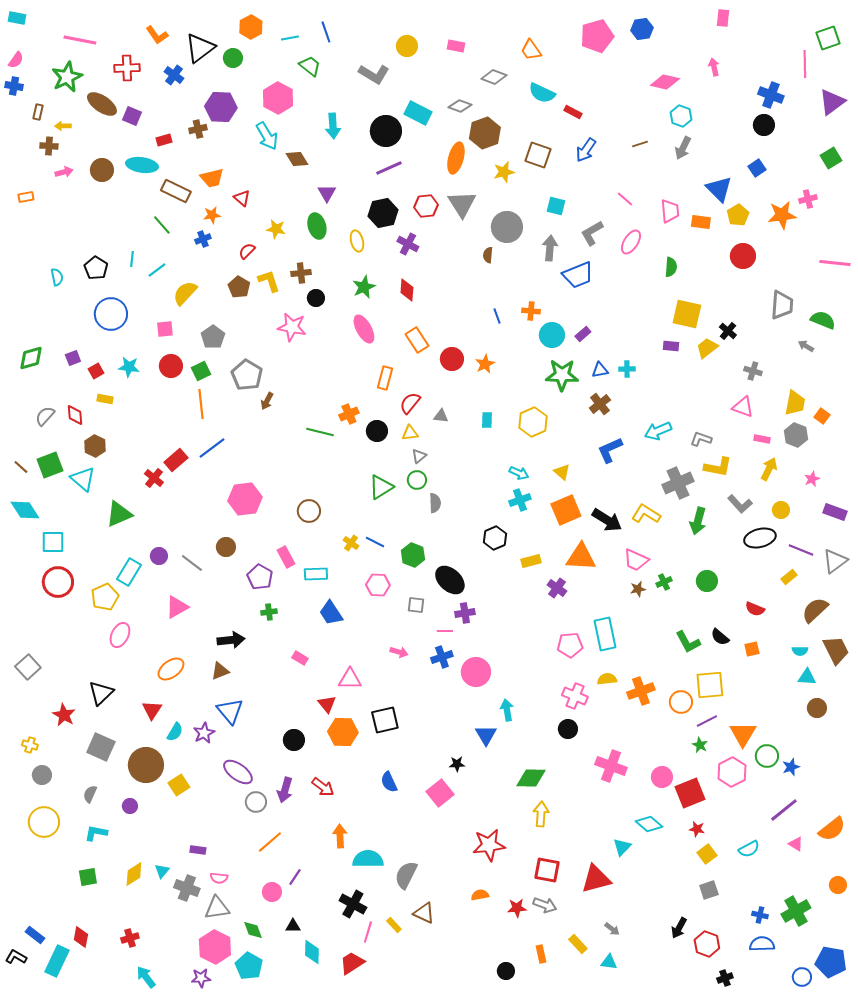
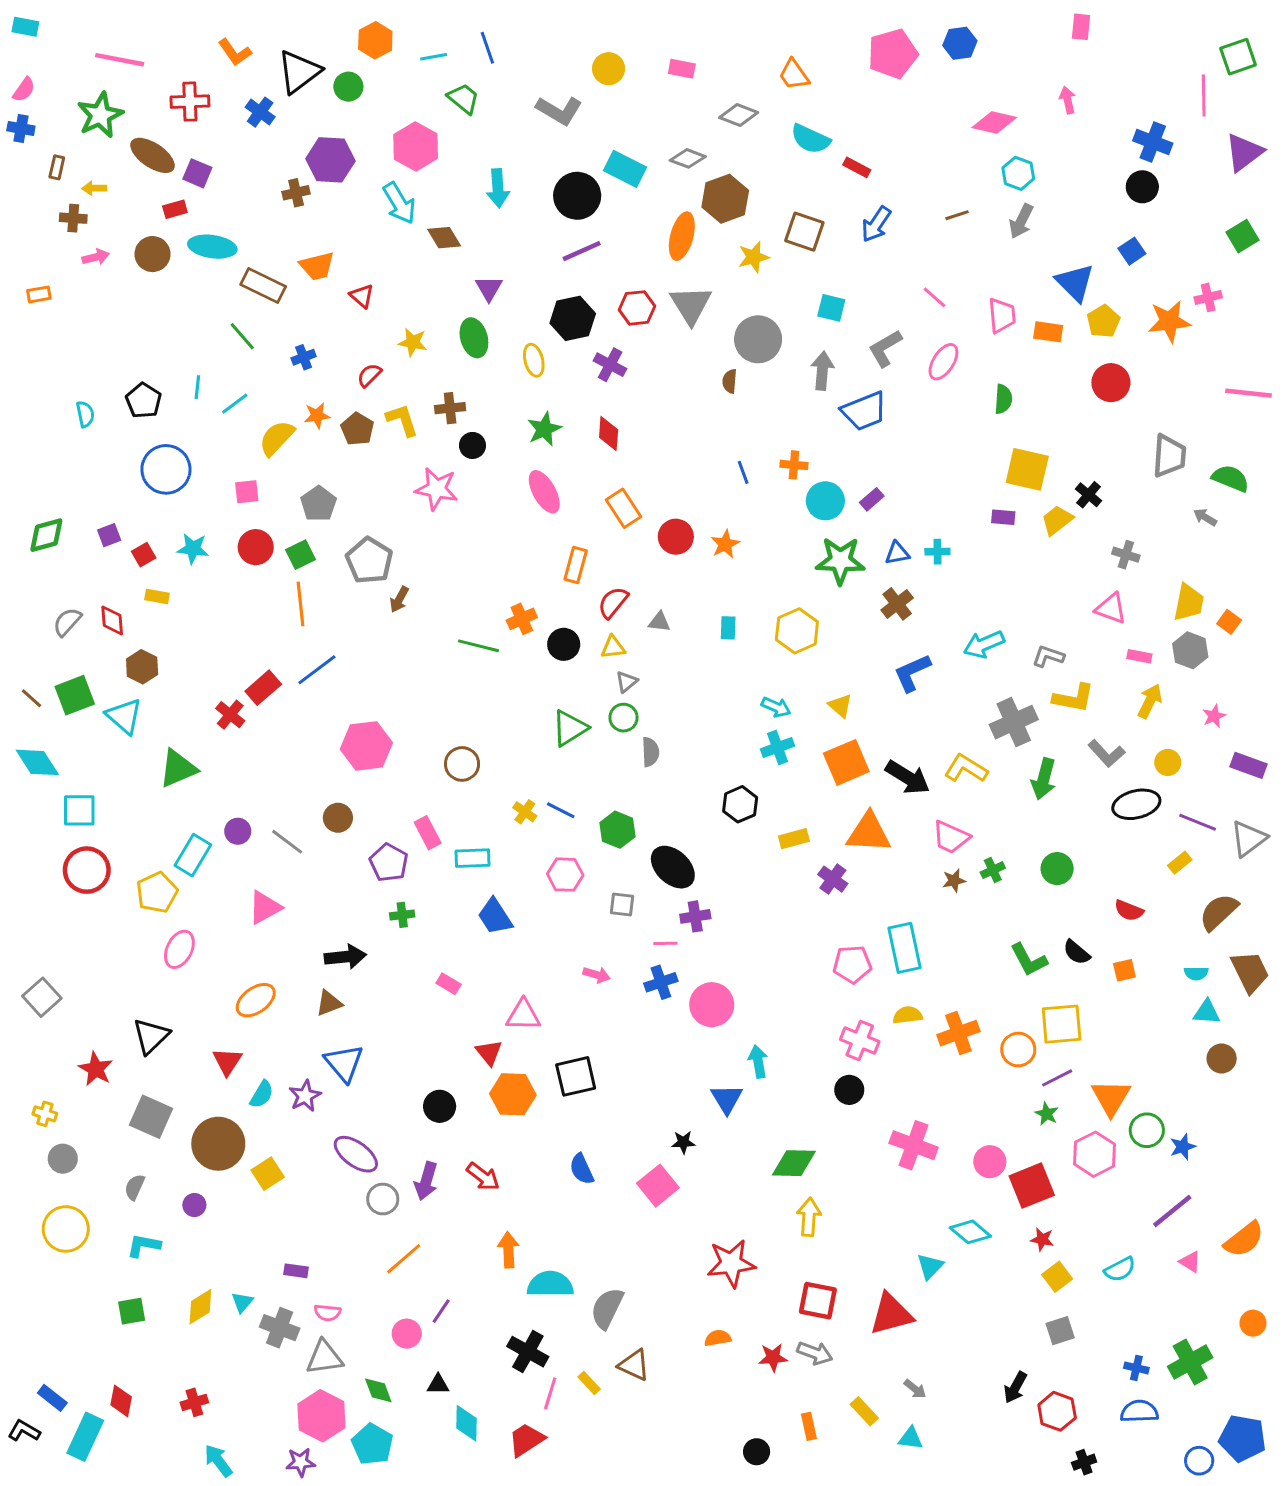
red rectangle: (164, 140) -> (175, 209), moved
orange star: (212, 215) -> (317, 416), moved

